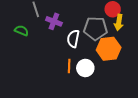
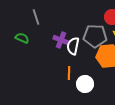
purple cross: (54, 21) -> (61, 40), moved
white circle: (85, 68) -> (85, 84), moved

